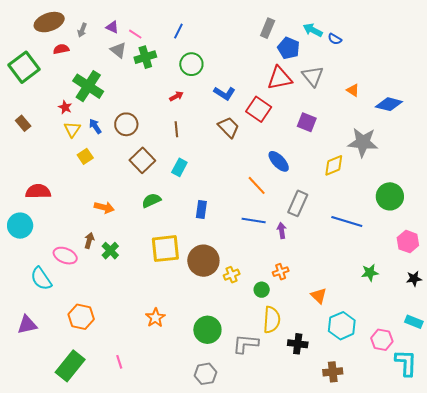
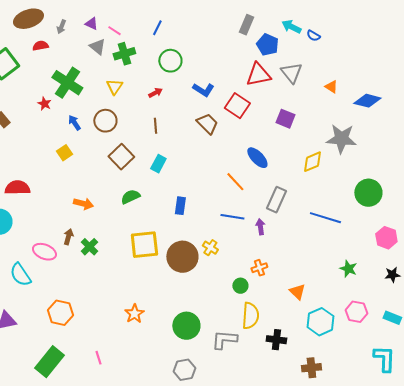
yellow triangle: (72, 129) -> (114, 87), moved
green star: (370, 273) -> (348, 269), turned 30
yellow cross: (232, 275) -> (210, 248), moved, turned -35
pink hexagon: (382, 340) -> (356, 312), moved

